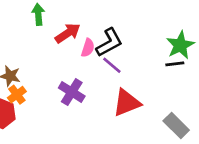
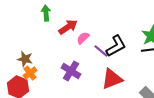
black L-shape: (109, 42) -> (116, 46), moved
pink semicircle: (88, 48) -> (83, 38), turned -152

